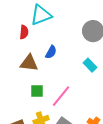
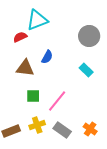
red semicircle: (24, 32) -> (20, 37), turned -120

